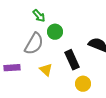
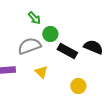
gray semicircle: (34, 44) -> (29, 46), turned -140
black rectangle: (72, 60) -> (67, 51), moved, turned -36

